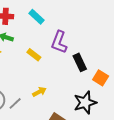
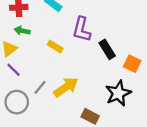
yellow arrow: (39, 92) -> (66, 87), size x1.6
gray line: (15, 103) -> (40, 87), moved

